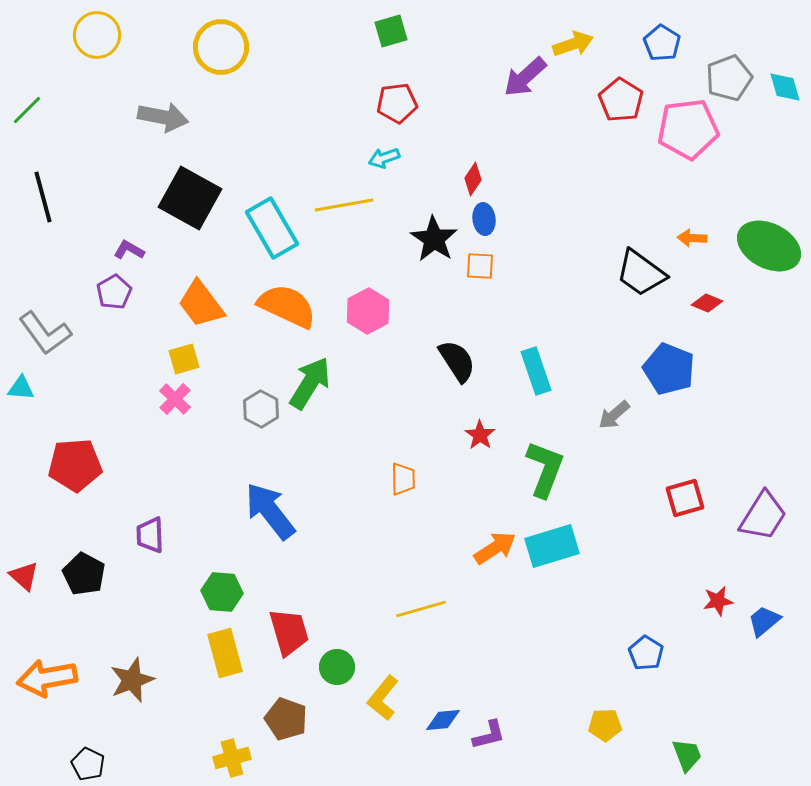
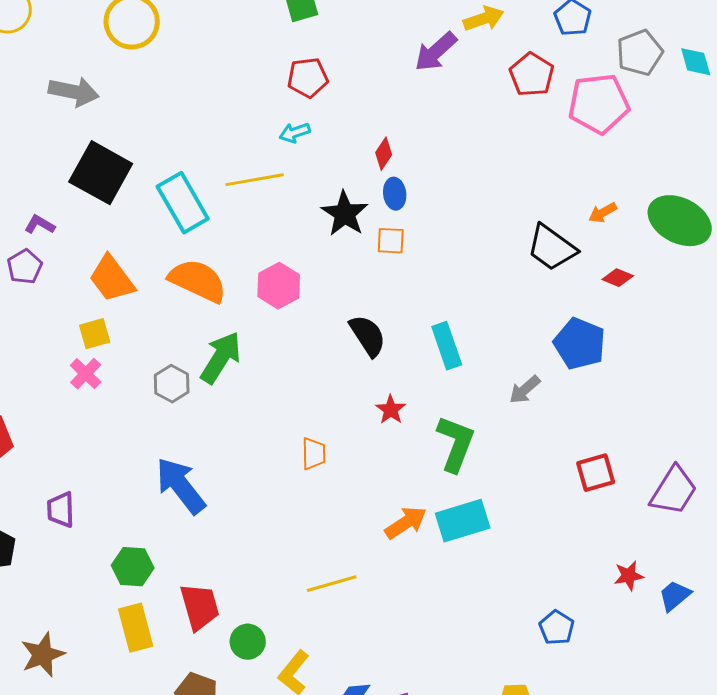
orange arrow: (692, 238) -> (603, 213), turned -32

